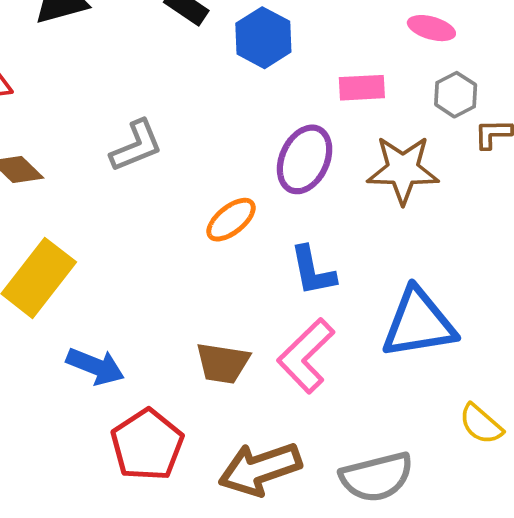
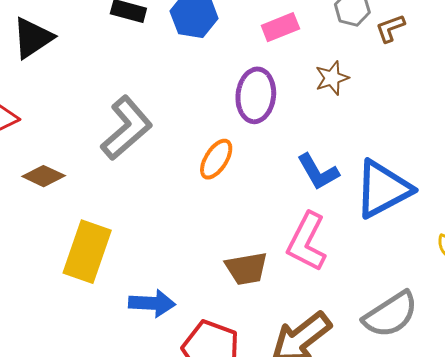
gray L-shape: (136, 146) -> (127, 128), size x1.4
brown star: (403, 170) -> (332, 78), size x0.6
blue L-shape: (313, 271) -> (318, 172), moved

